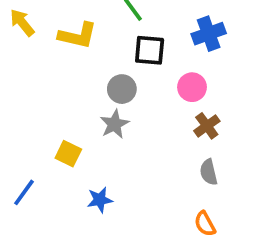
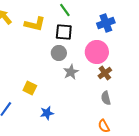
black square: (150, 50) -> (64, 32), moved
pink circle: (192, 87) -> (97, 52), size x1.5
gray star: (114, 124) -> (71, 72), moved

